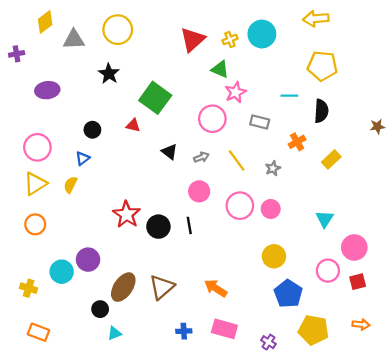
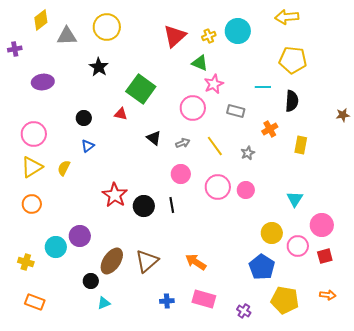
blue triangle: (83, 158) -> (88, 146), moved
yellow rectangle: (331, 159) -> (301, 145), turned -36
yellow circle: (274, 256) -> (272, 233), moved

